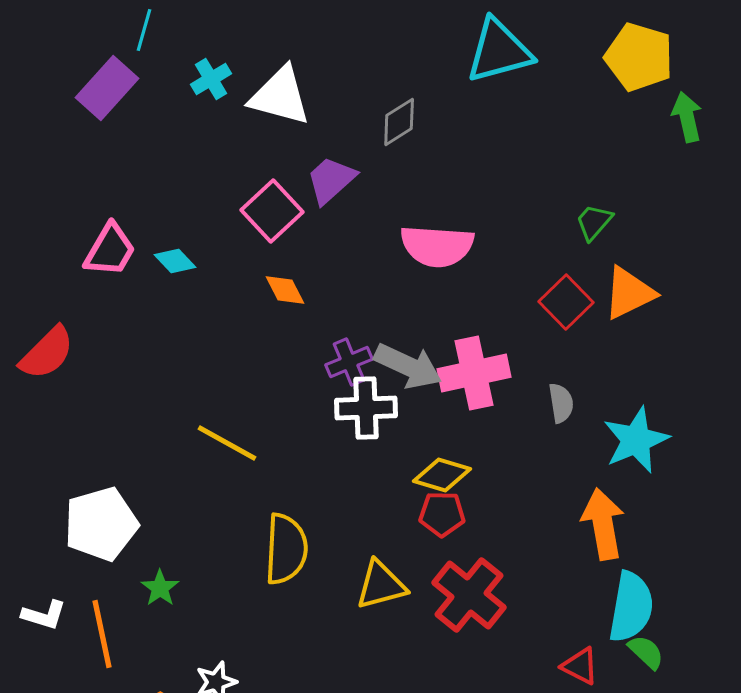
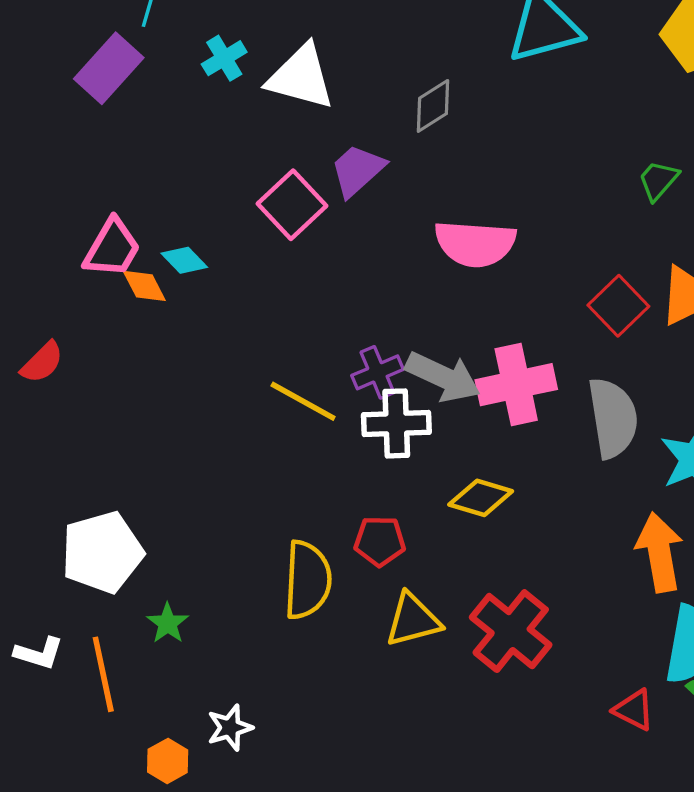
green trapezoid: (594, 222) -> (658, 180), moved
orange diamond: (285, 290) -> (144, 286), moved
red semicircle: (47, 353) -> (42, 362), size x0.7
gray semicircle: (561, 403) -> (613, 418), size x1.8
yellow line: (227, 443) -> (303, 401), moved
red pentagon: (442, 514) -> (380, 541), moved

